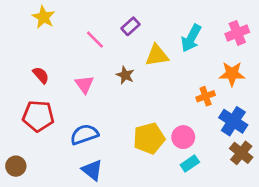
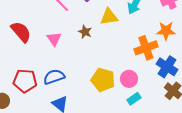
red semicircle: (41, 75) -> (21, 32), size x1.6
orange cross: (206, 96) -> (146, 48), size x1.6
red pentagon: (38, 116) -> (25, 81), moved
yellow pentagon: (149, 138) -> (103, 80), turned 30

